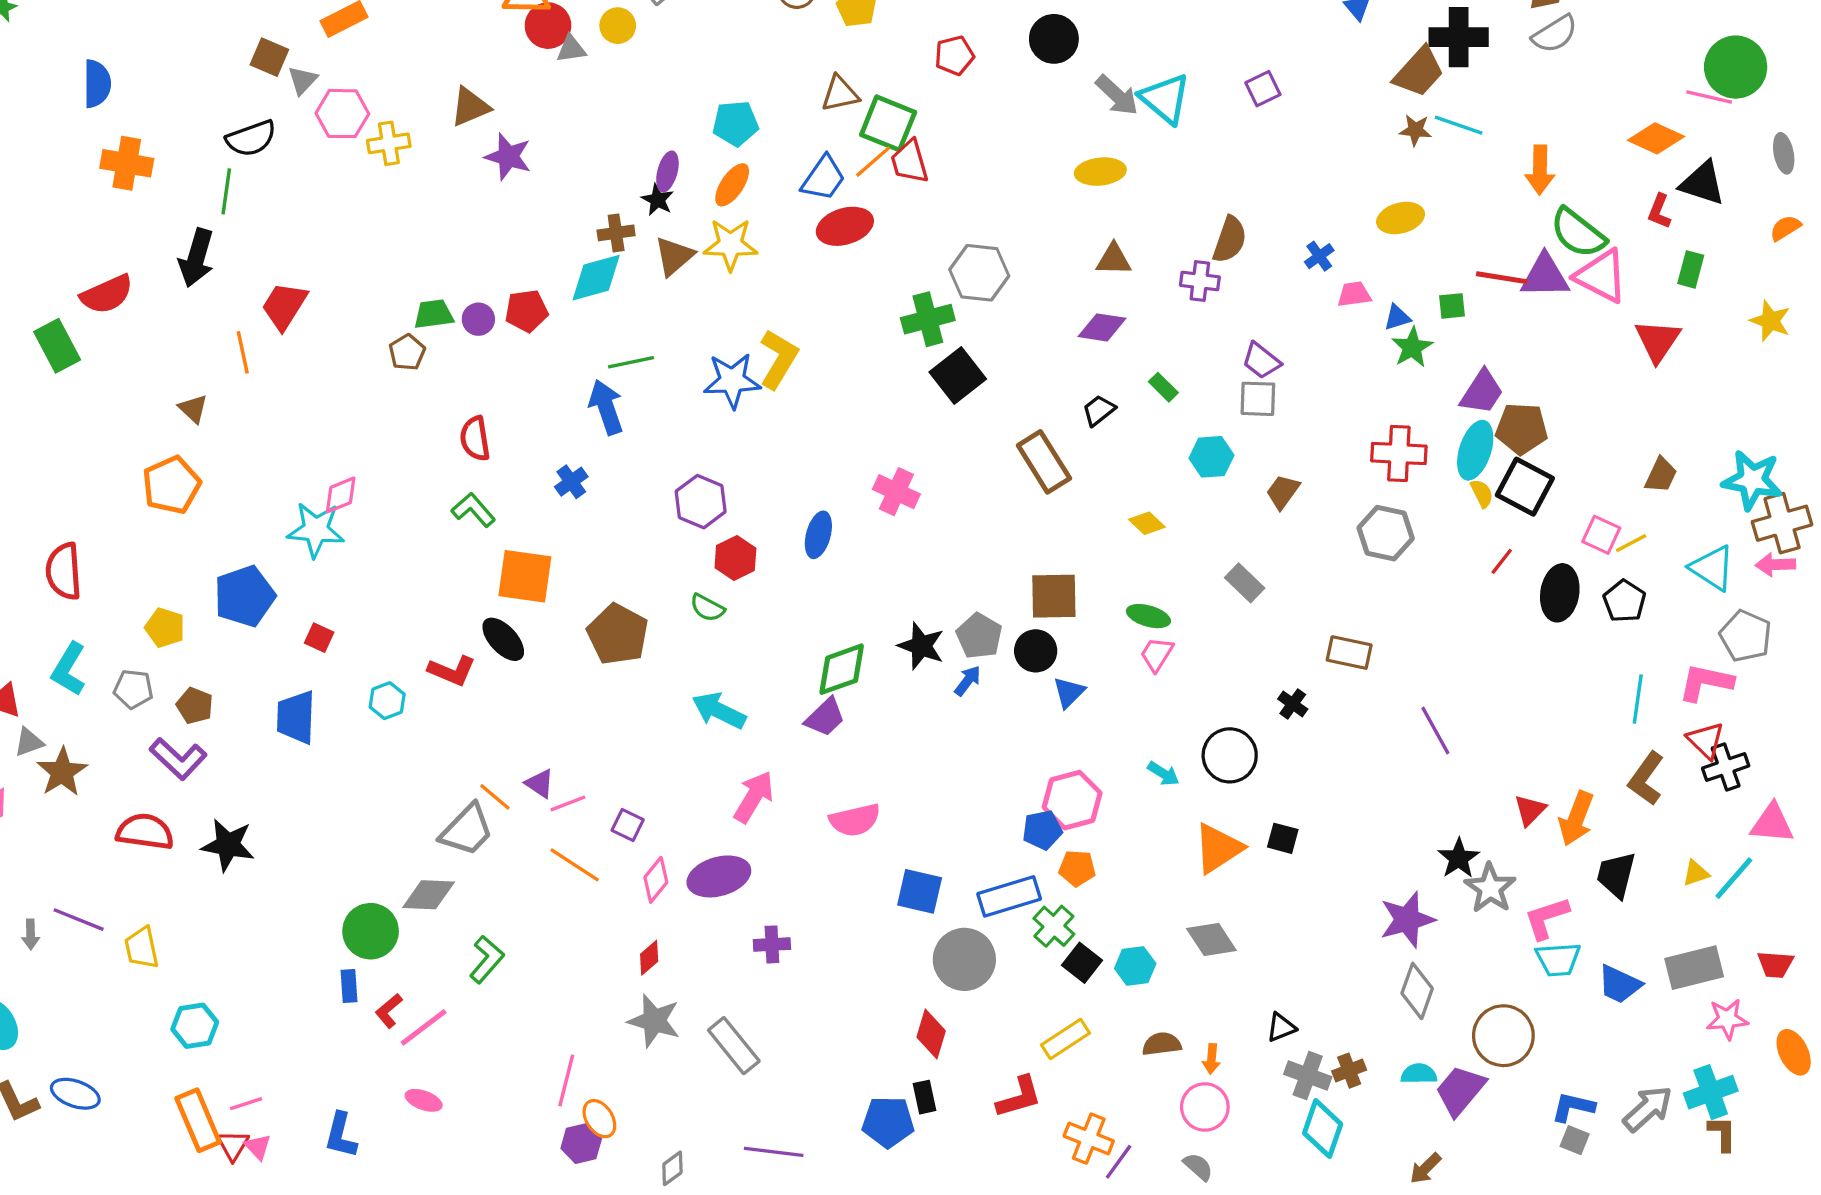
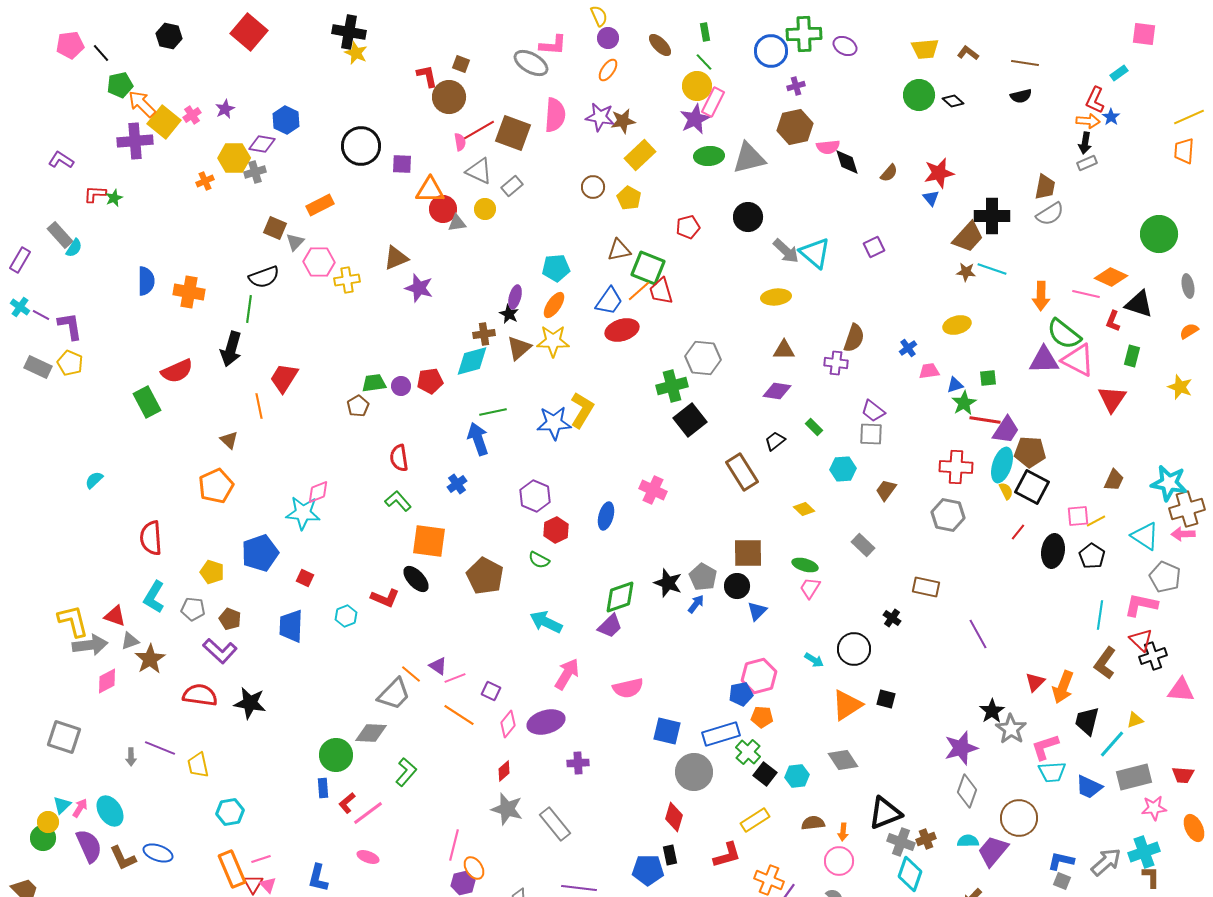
blue semicircle: (97, 84) -> (146, 281), moved
pink line: (1709, 97) -> (1086, 294), moved
red line: (1502, 278) -> (985, 420), moved
pink square: (1601, 535) -> (1078, 516), turned -30
cyan line: (1734, 878) -> (1112, 744), moved
black triangle: (1281, 1027) -> (885, 813), size x1.8

